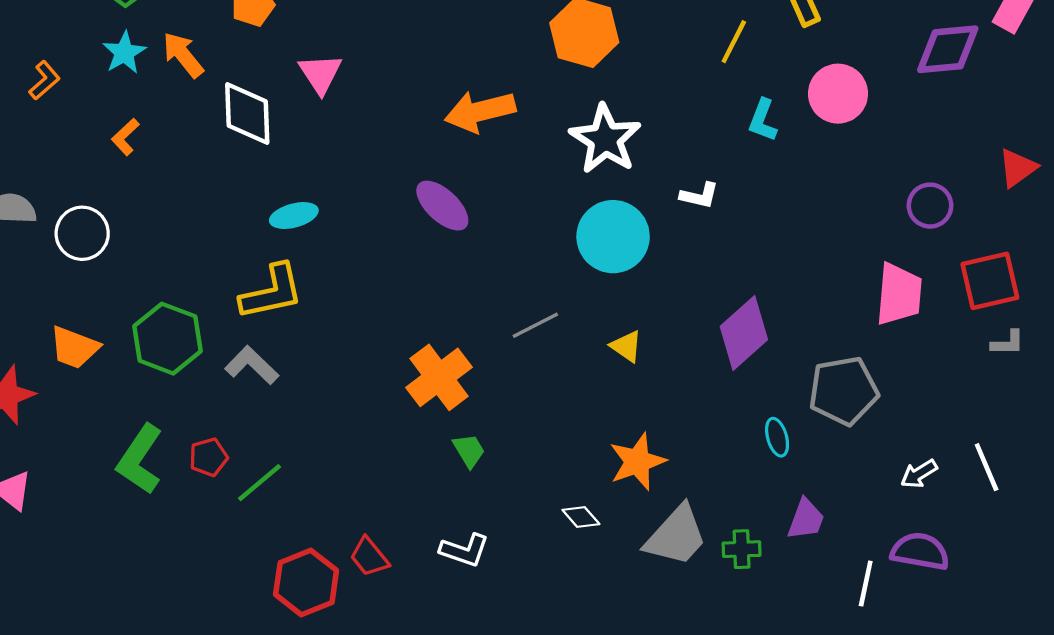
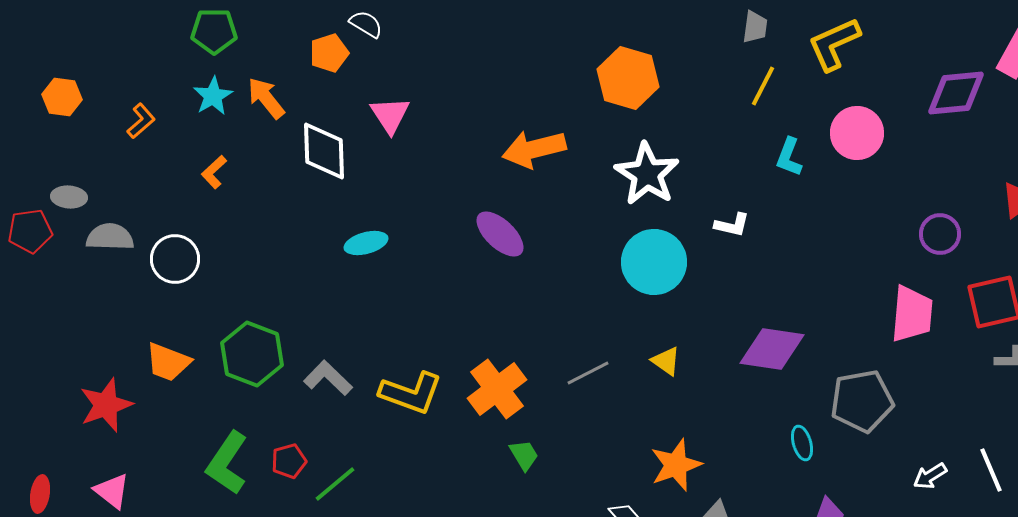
yellow L-shape: (272, 292) -> (411, 393), moved, turned 32
gray line: (535, 325) -> (588, 373), moved
purple diamond: (744, 333) -> (772, 349), turned 50

